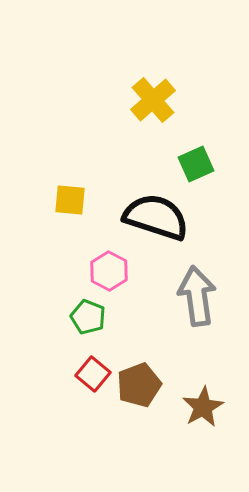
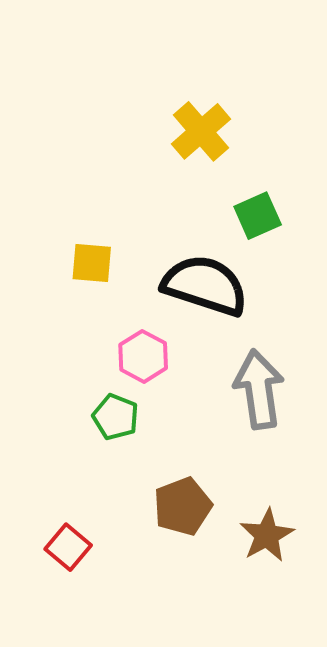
red square: (93, 374) -> (68, 547), moved

